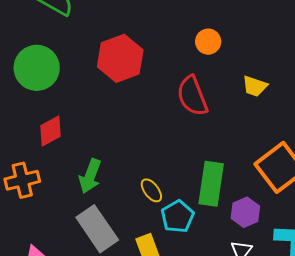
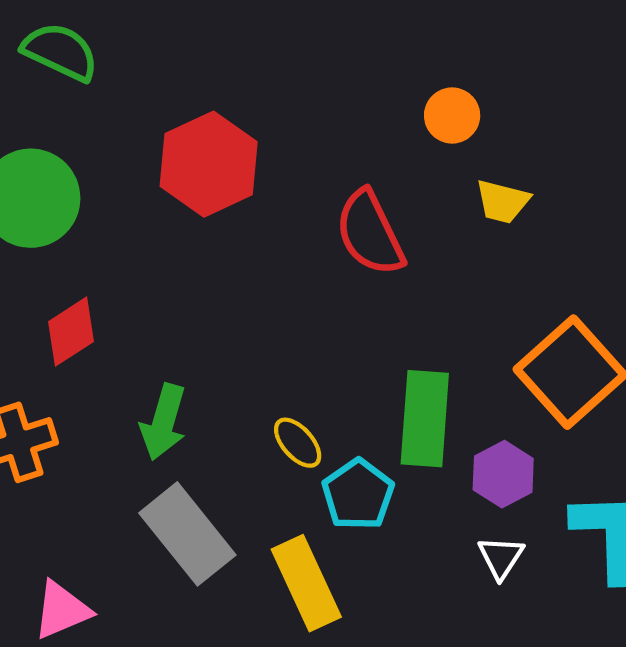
orange circle: (208, 42) -> (452, 115), moved

